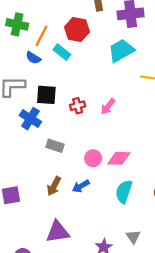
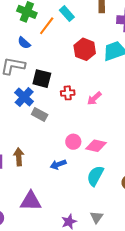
red hexagon: (77, 30) -> (85, 49), moved
cyan rectangle: (62, 52) -> (67, 14), moved
blue semicircle: (33, 58) -> (24, 43), moved
gray rectangle: (55, 146) -> (40, 115), moved
brown arrow: (54, 186) -> (19, 157), moved, turned 138

